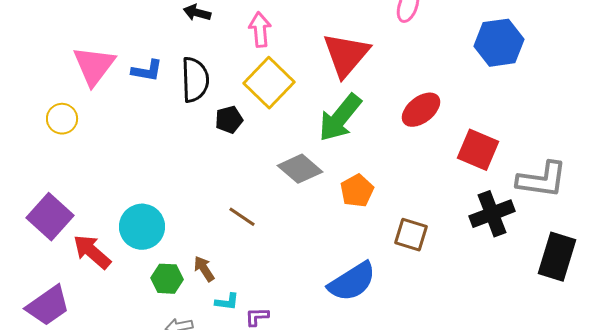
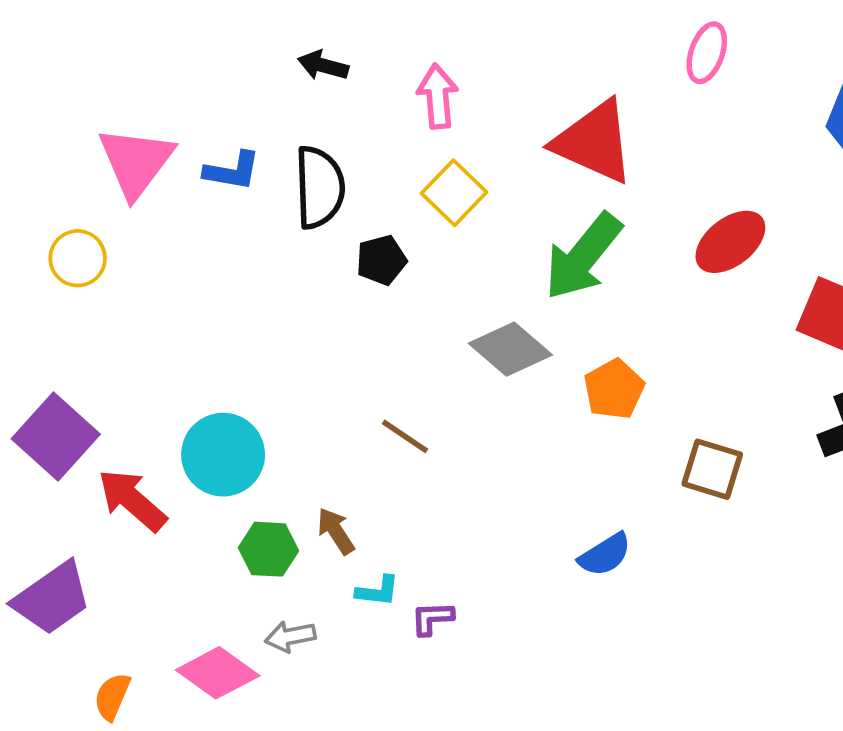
red triangle: (346, 55) -> (594, 142), turned -46
yellow square: (269, 83) -> (454, 193), size x0.7
blue semicircle: (352, 282) -> (605, 555), size x0.6

